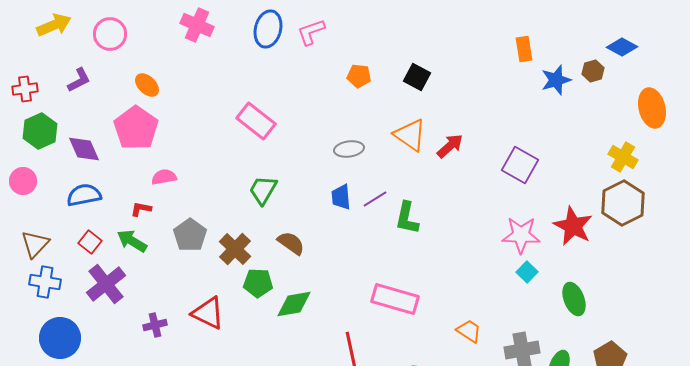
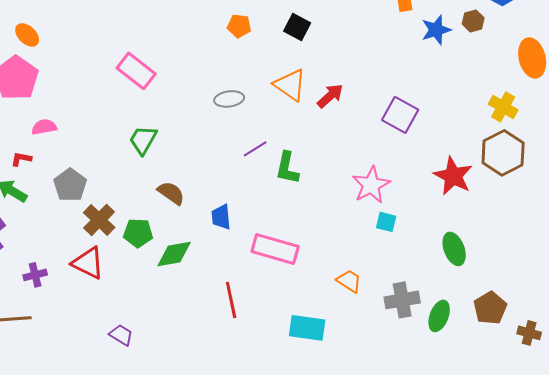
blue trapezoid: (341, 197) -> (221, 217), moved
pink star: (521, 235) -> (371, 185), moved, turned -30
brown cross: (235, 249) -> (99, 220), moved
cyan square: (527, 272) -> (386, 222), moved, turned -30

